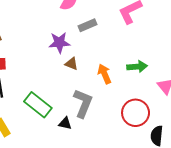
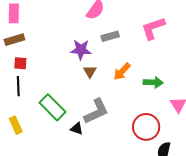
brown triangle: (71, 64) -> (90, 72), turned 32
orange arrow: (104, 74) -> (122, 71), moved, turned -120
gray L-shape: (83, 103) -> (96, 111), turned 36

